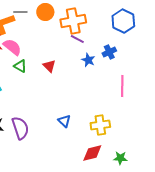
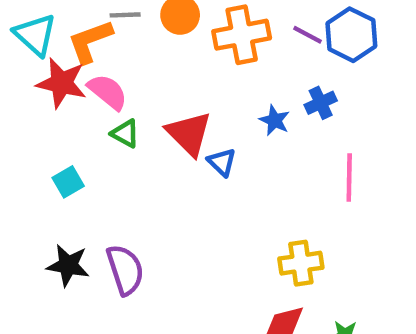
purple line: (77, 39) -> (307, 35), moved
red triangle: (49, 66) -> (189, 134), size x1.6
blue triangle: (64, 121) -> (222, 162), moved

